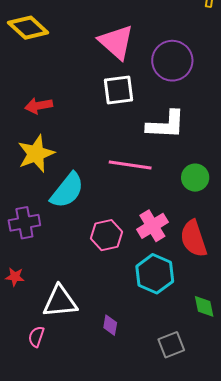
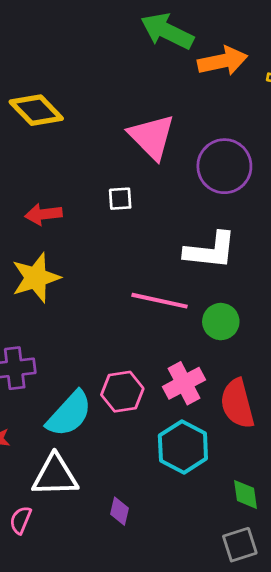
white square: (119, 90) -> (120, 199), moved, size x0.6
green circle: (195, 178) -> (221, 322), moved
cyan semicircle: (67, 190) -> (69, 414), moved
gray square: (171, 345) -> (240, 545), moved

